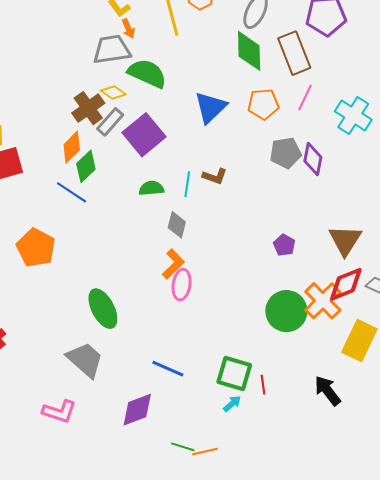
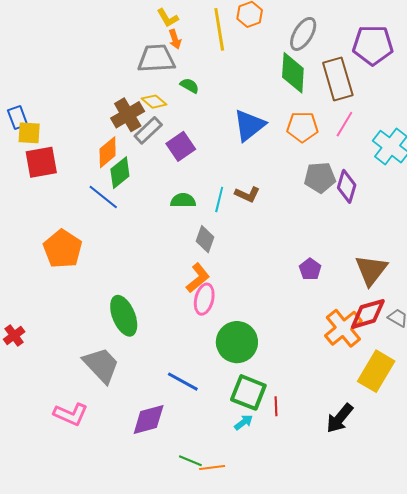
green semicircle: (147, 73) -> (190, 86), size x0.5
purple square: (144, 135) -> (181, 146), size x0.7
green circle: (286, 311) -> (237, 342), moved
black arrow: (328, 391) -> (340, 418), turned -108

